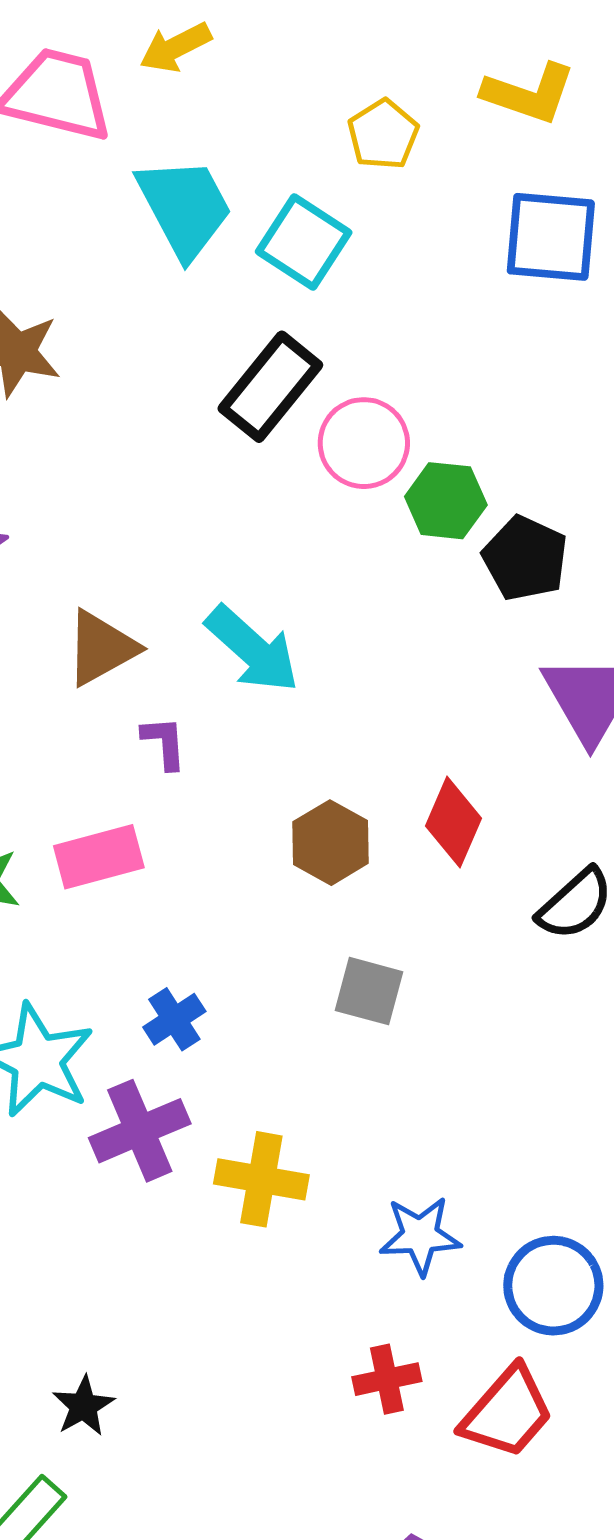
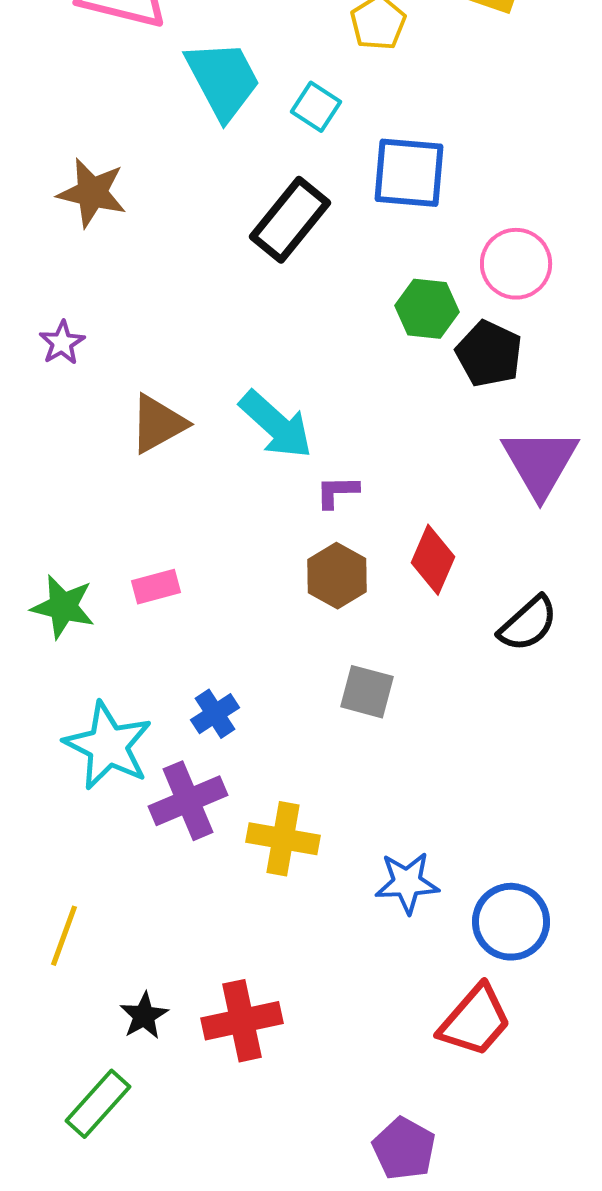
blue square: (551, 237) -> (409, 173), moved
cyan square: (304, 242) -> (316, 107), size x0.7
pink circle: (364, 443) -> (516, 264), moved
purple L-shape: (164, 743) -> (337, 492), moved, turned -87
pink rectangle: (99, 857) -> (156, 587), size x0.7
red cross: (387, 1379) -> (242, 1021), moved, size x1.5

